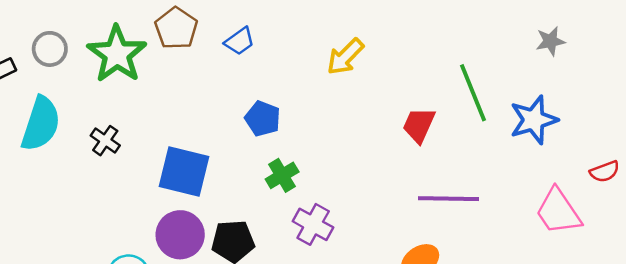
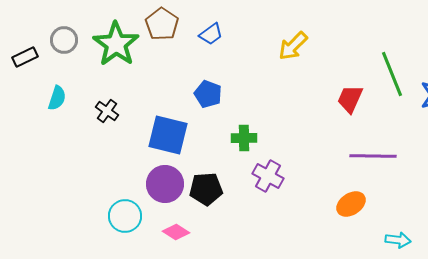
blue pentagon: (263, 119) -> (208, 94), moved
cyan semicircle: (41, 124) -> (57, 98), size x0.6
green cross: (282, 175) -> (244, 138), turned 30

